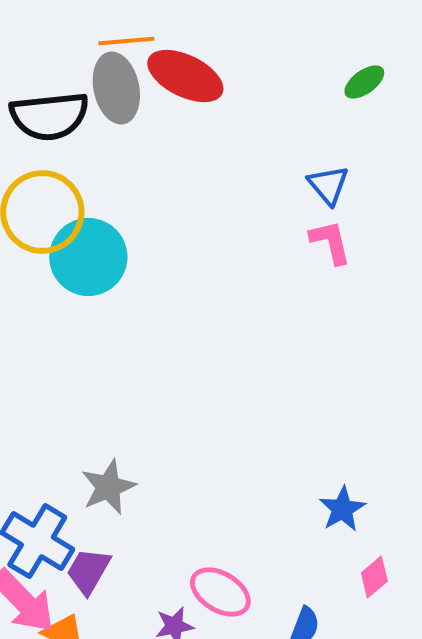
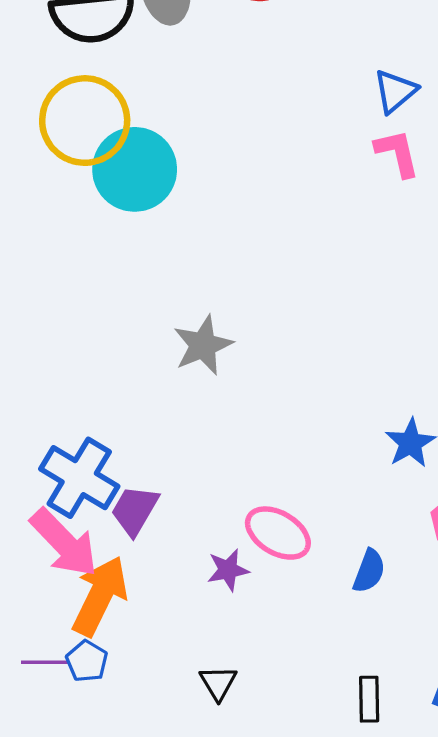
blue triangle: (328, 185) -> (395, 91), turned 30
gray star: (108, 487) -> (203, 345), moved

